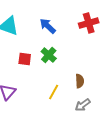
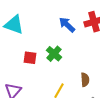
blue arrow: (48, 26) -> (67, 25), moved

